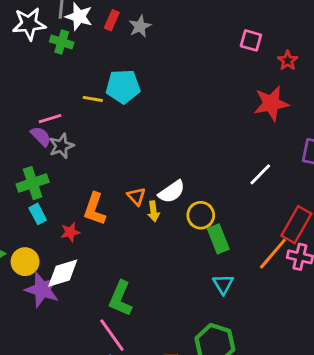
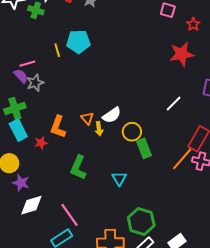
yellow line: (93, 99) -> (57, 50), turned 64
cyan rectangle: (38, 214) -> (18, 130), size x1.5
white diamond: (63, 273) -> (31, 205), moved
cyan triangle: (223, 284) -> (119, 179), moved
purple star: (42, 290) -> (21, 183), size x0.7
green L-shape: (120, 298) -> (78, 168), moved

